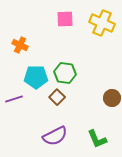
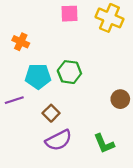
brown square: (57, 97) -> (51, 113), moved

